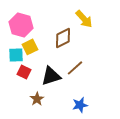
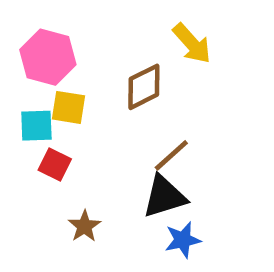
yellow square: (30, 47) -> (68, 107), turned 35
black triangle: (51, 76) -> (164, 197), moved

